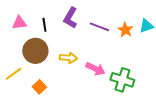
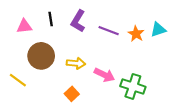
black line: (44, 25) -> (51, 19), moved
yellow line: (13, 74) -> (18, 80), turned 72
orange square: (39, 87) -> (72, 94), moved

